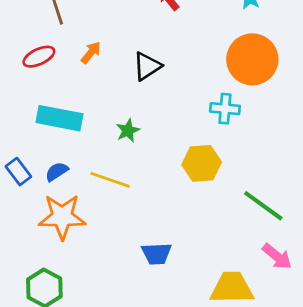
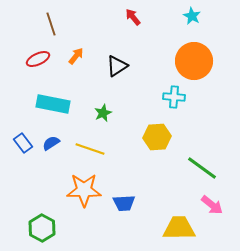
orange star: (62, 217) -> (84, 190), moved

